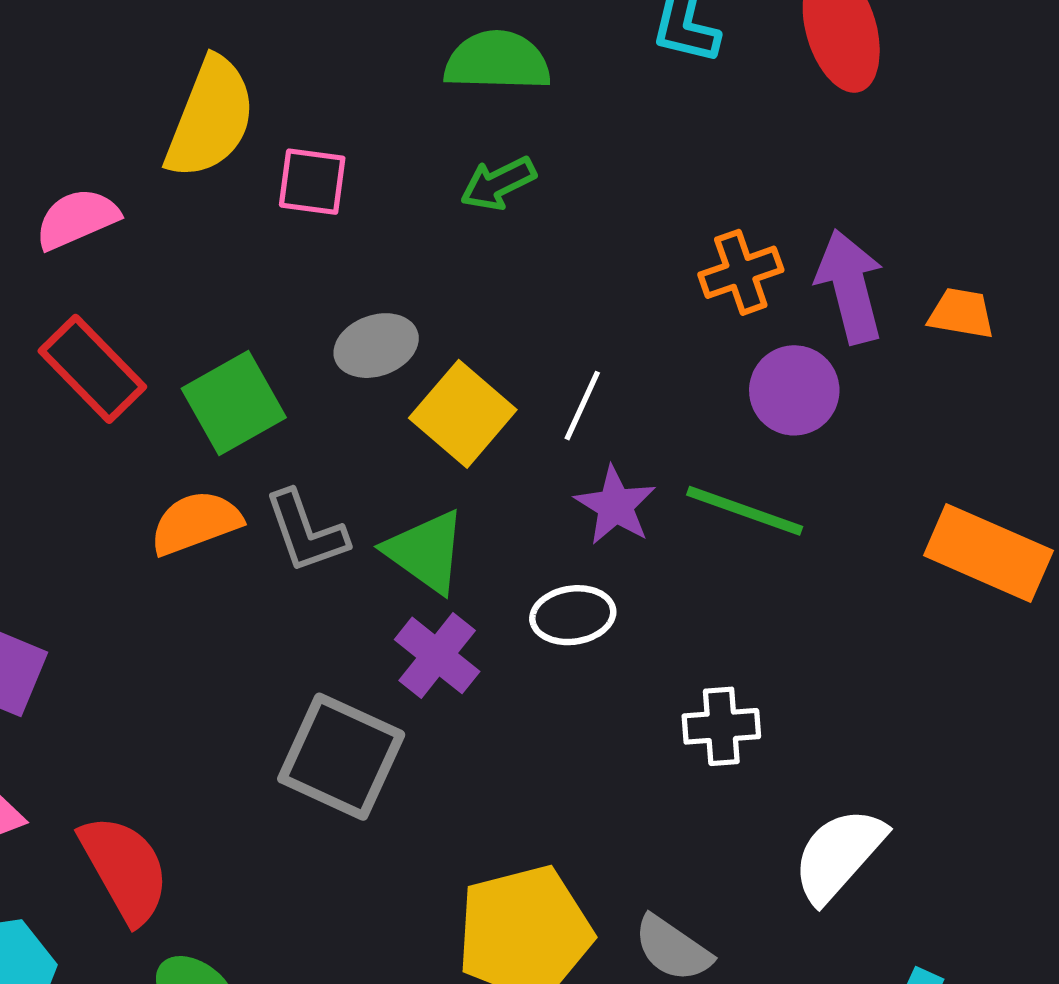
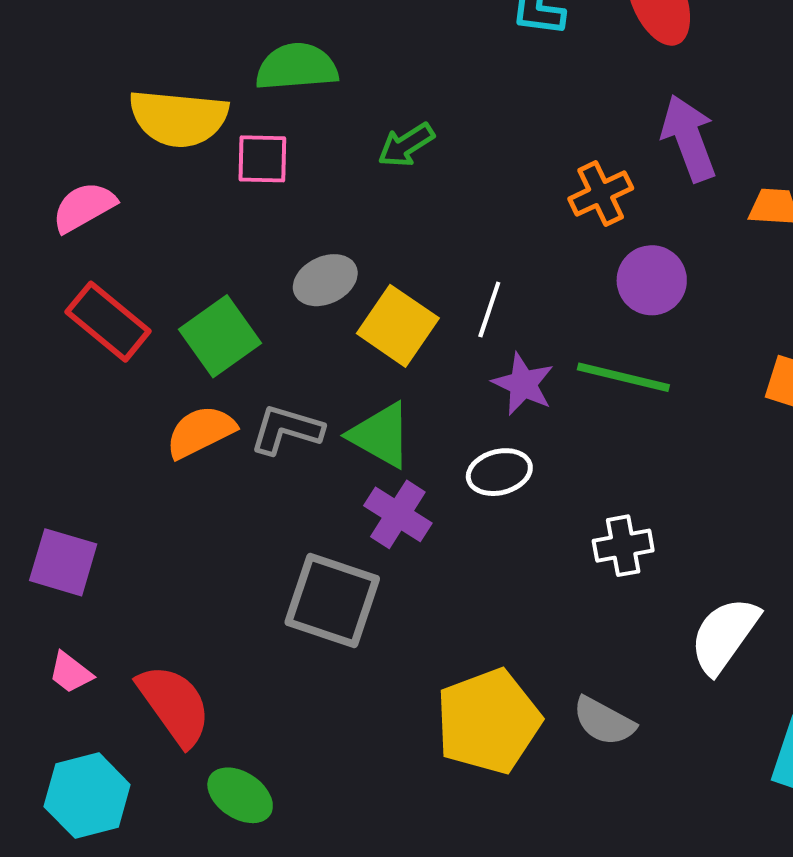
green semicircle: (497, 61) -> (297, 67), moved
yellow semicircle: (210, 118) -> (179, 118), turned 80
purple arrow: (850, 286) -> (689, 138), moved
gray L-shape: (306, 532) -> (286, 430), turned 132

